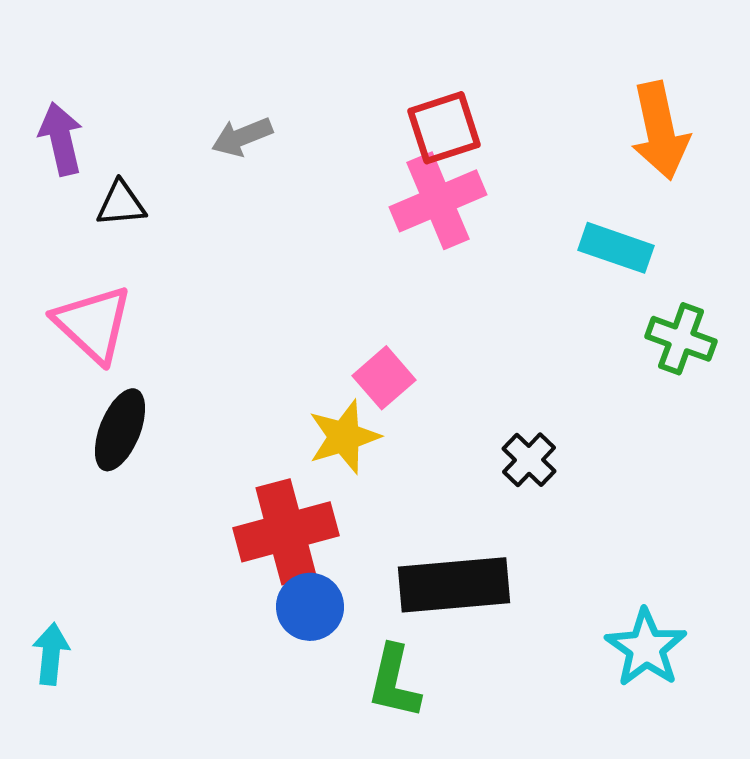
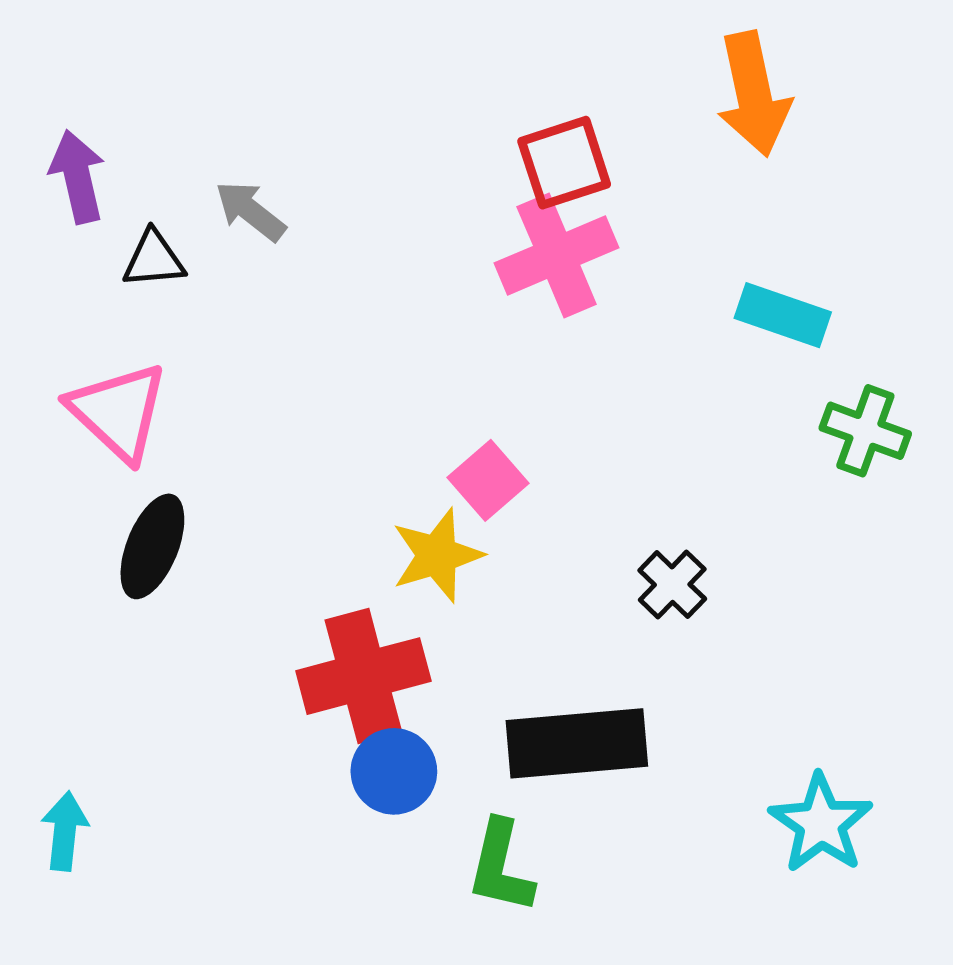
orange arrow: (660, 131) -> (754, 94), moved
gray arrow: (242, 137) -> (250, 211), moved, turned 60

